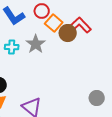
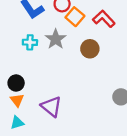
brown circle: (68, 33) -> (90, 49), moved

